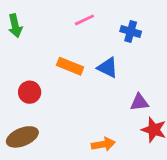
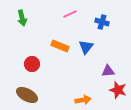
blue triangle: (108, 68) -> (86, 47), turned 42
brown ellipse: (22, 137) -> (27, 95), turned 50

